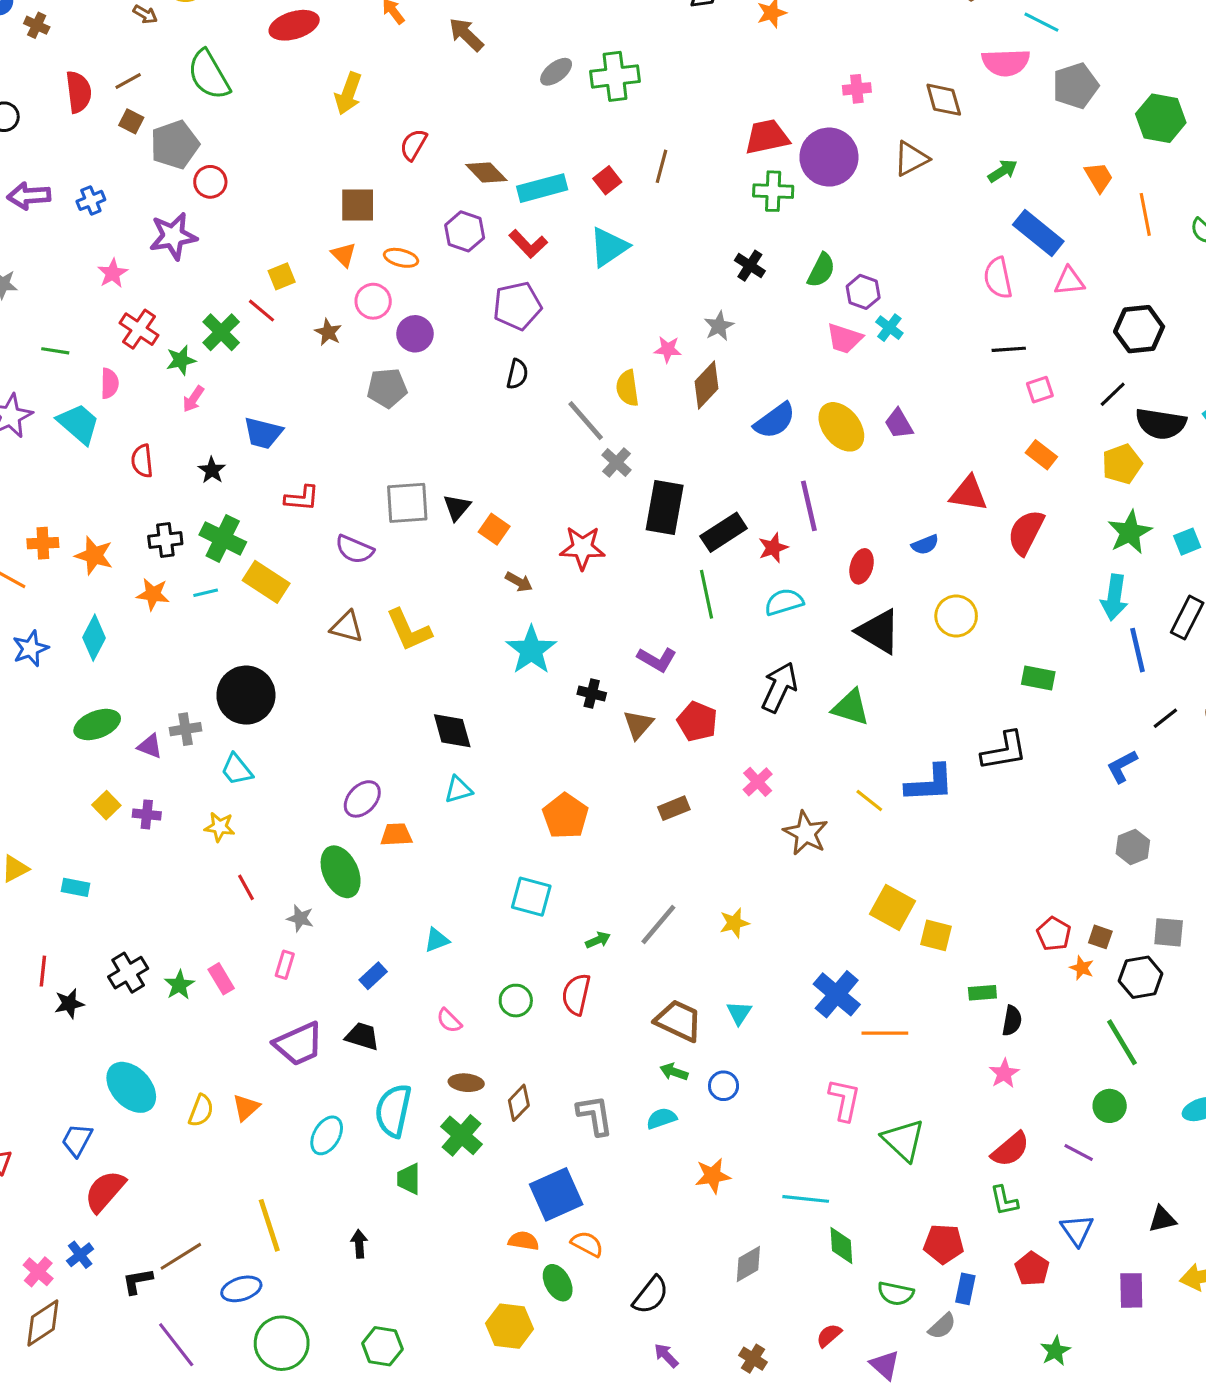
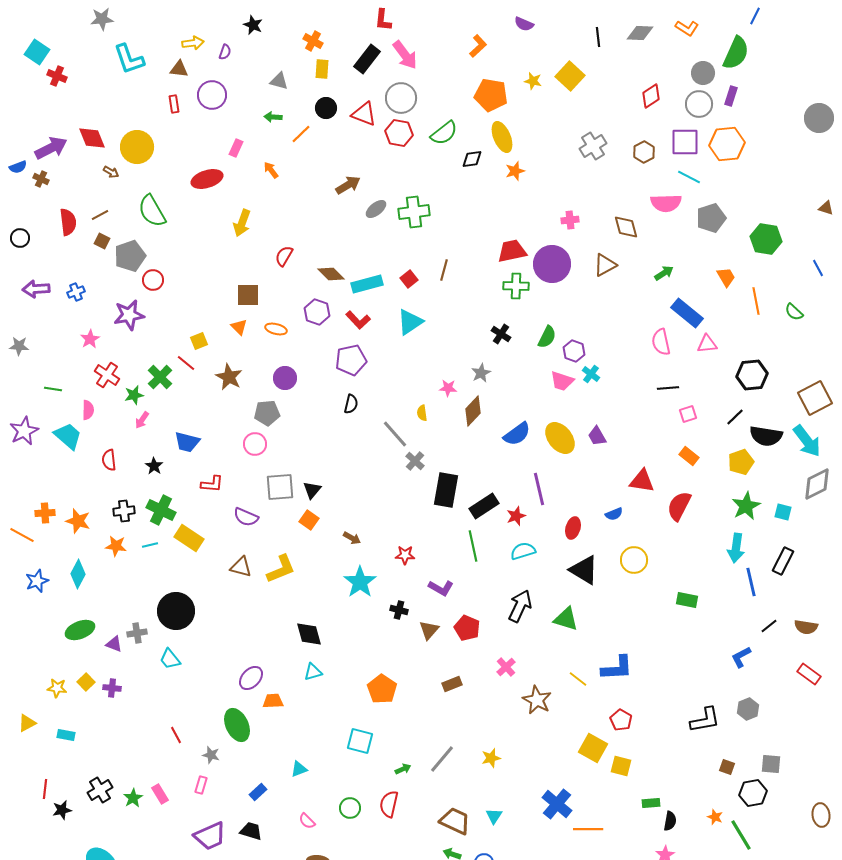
brown arrow: (466, 35) -> (348, 185), moved, turned 105
pink circle: (373, 301) -> (255, 444), moved
brown star: (328, 332) -> (229, 377), size x1.5
yellow semicircle: (627, 388) -> (422, 413), size x0.7
orange square: (494, 529) -> (309, 520), moved
cyan square: (1187, 542) -> (783, 512), turned 36
red star: (582, 548) -> (405, 555), moved, size x0.7
yellow L-shape: (409, 630) -> (281, 569), turned -88
black L-shape: (1004, 751) -> (705, 720), moved
yellow star: (220, 827) -> (57, 688), moved
red pentagon: (1054, 934) -> (621, 720), moved
orange star: (1082, 968) -> (715, 817), moved

